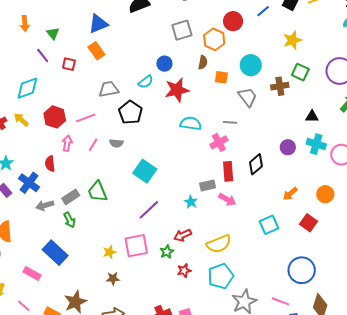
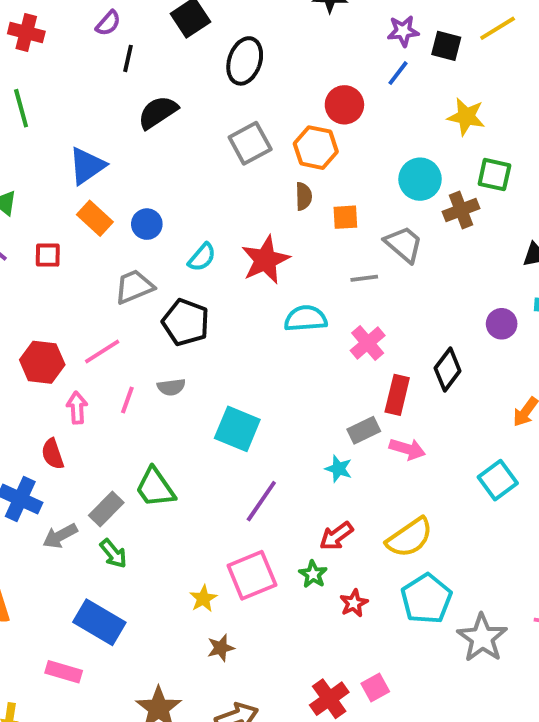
yellow star: (292, 40) -> (466, 117), turned -30
blue circle: (164, 64) -> (147, 224), moved
cyan circle: (251, 65) -> (420, 179), moved
gray line: (230, 122) -> (364, 278), moved
red rectangle: (228, 171) -> (397, 395), turned 30

